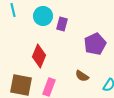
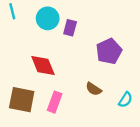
red diamond: (39, 56) -> (43, 65), turned -45

